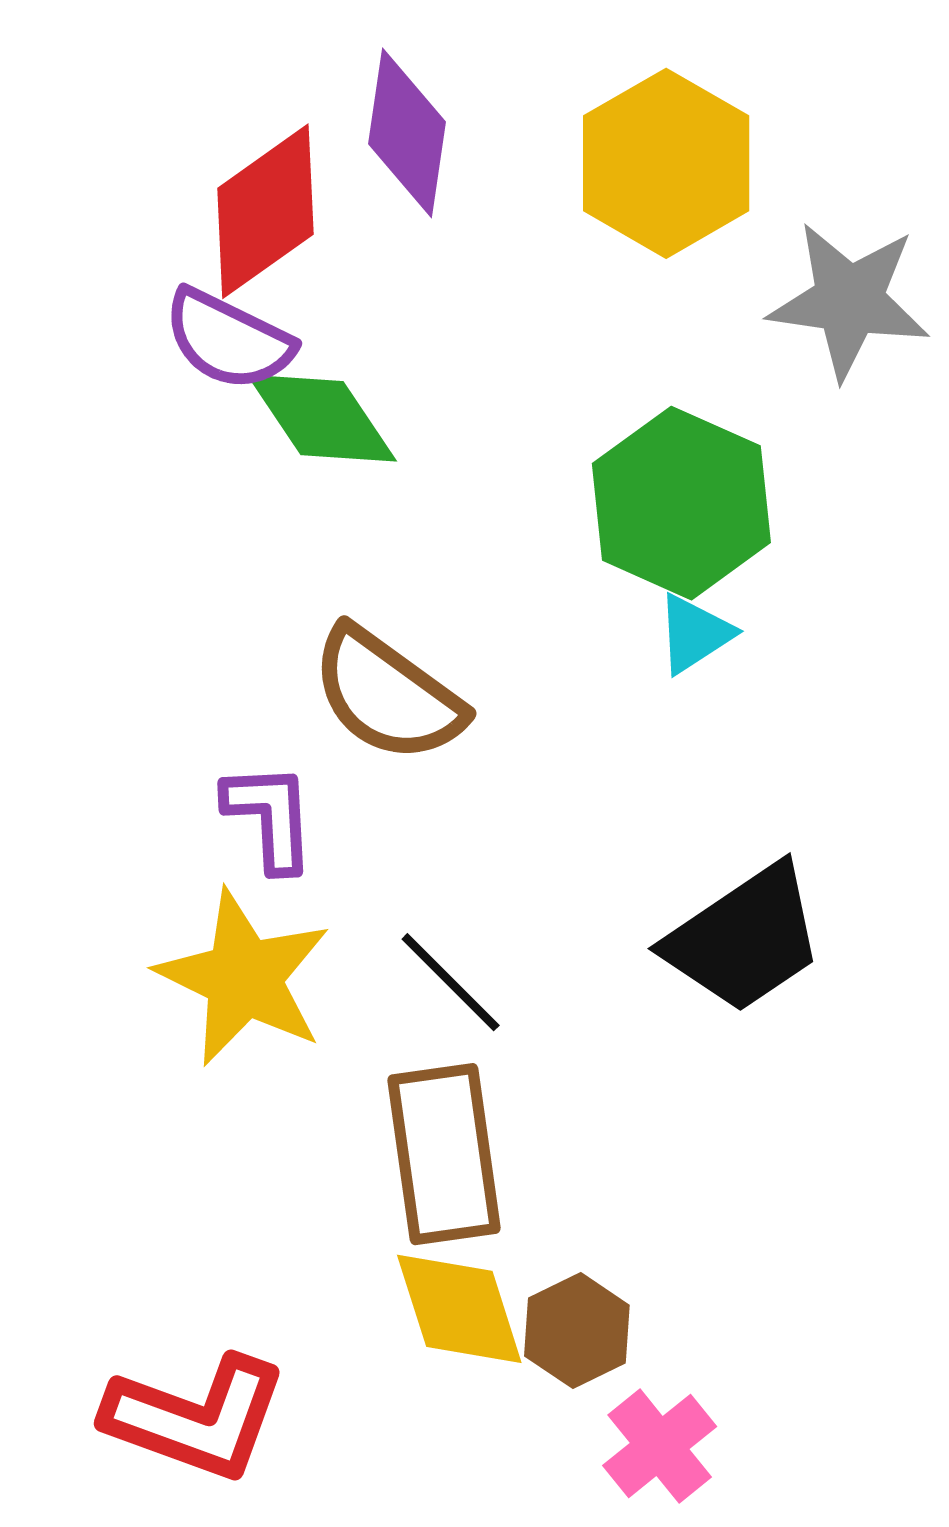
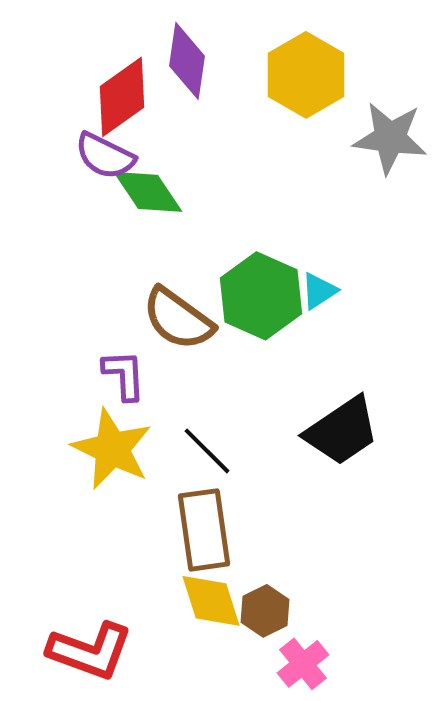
green hexagon: (681, 503) -> (261, 296), moved

